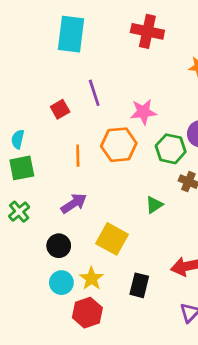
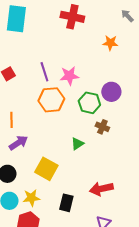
purple line: (94, 93) -> (44, 72), moved
orange line: (78, 156) -> (11, 120), moved
yellow star: (91, 278) -> (31, 198), turned 30

